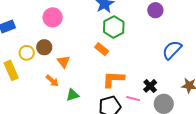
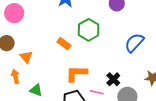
green hexagon: (114, 27) -> (89, 30), moved
orange arrow: (52, 81) -> (15, 76), turned -144
green triangle: (73, 95) -> (36, 90), turned 40

